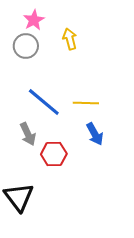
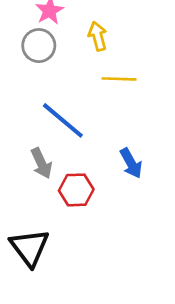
yellow line: (86, 103) -> (119, 79), moved

